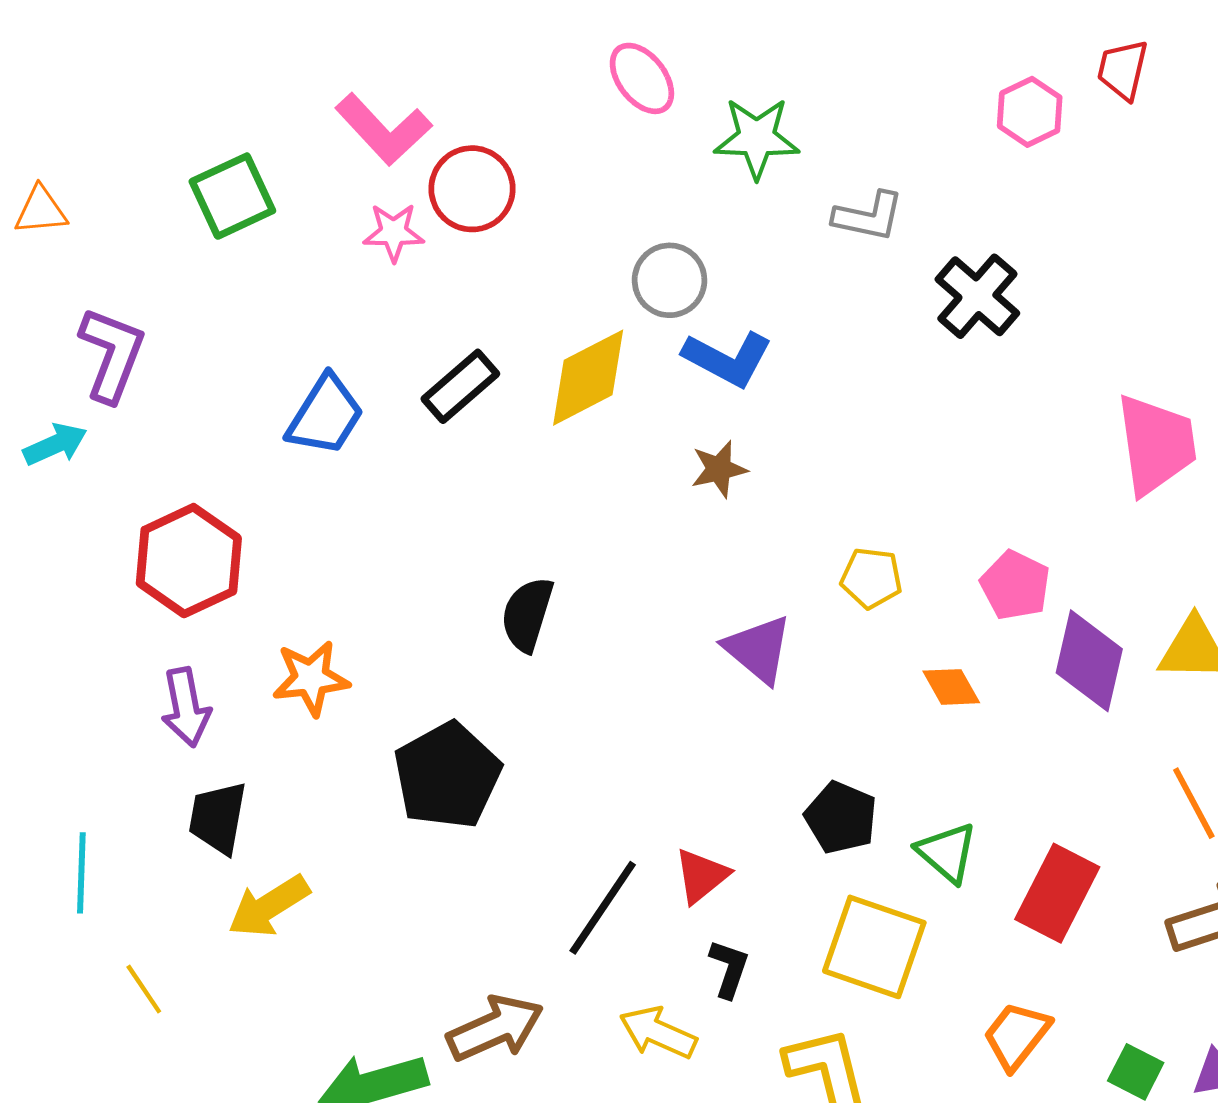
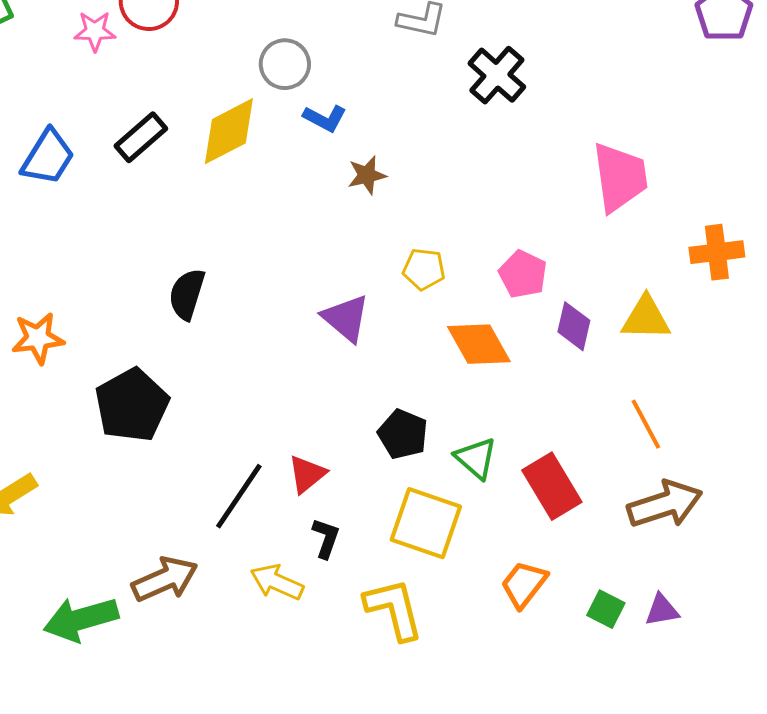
blue L-shape: (728, 359) -> (325, 118), size x0.7
brown star: (719, 469) -> (367, 175), moved
purple diamond: (1089, 661) -> (574, 326), size x0.7
orange diamond: (951, 687) -> (479, 344), size x1.6
red rectangle: (1057, 893) -> (552, 486), turned -58

